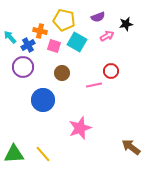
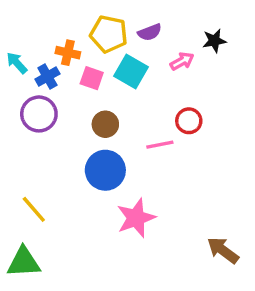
purple semicircle: (98, 17) -> (150, 32), moved
blue circle: (43, 100) -> (105, 170), moved
yellow line: (43, 154) -> (34, 209), moved

